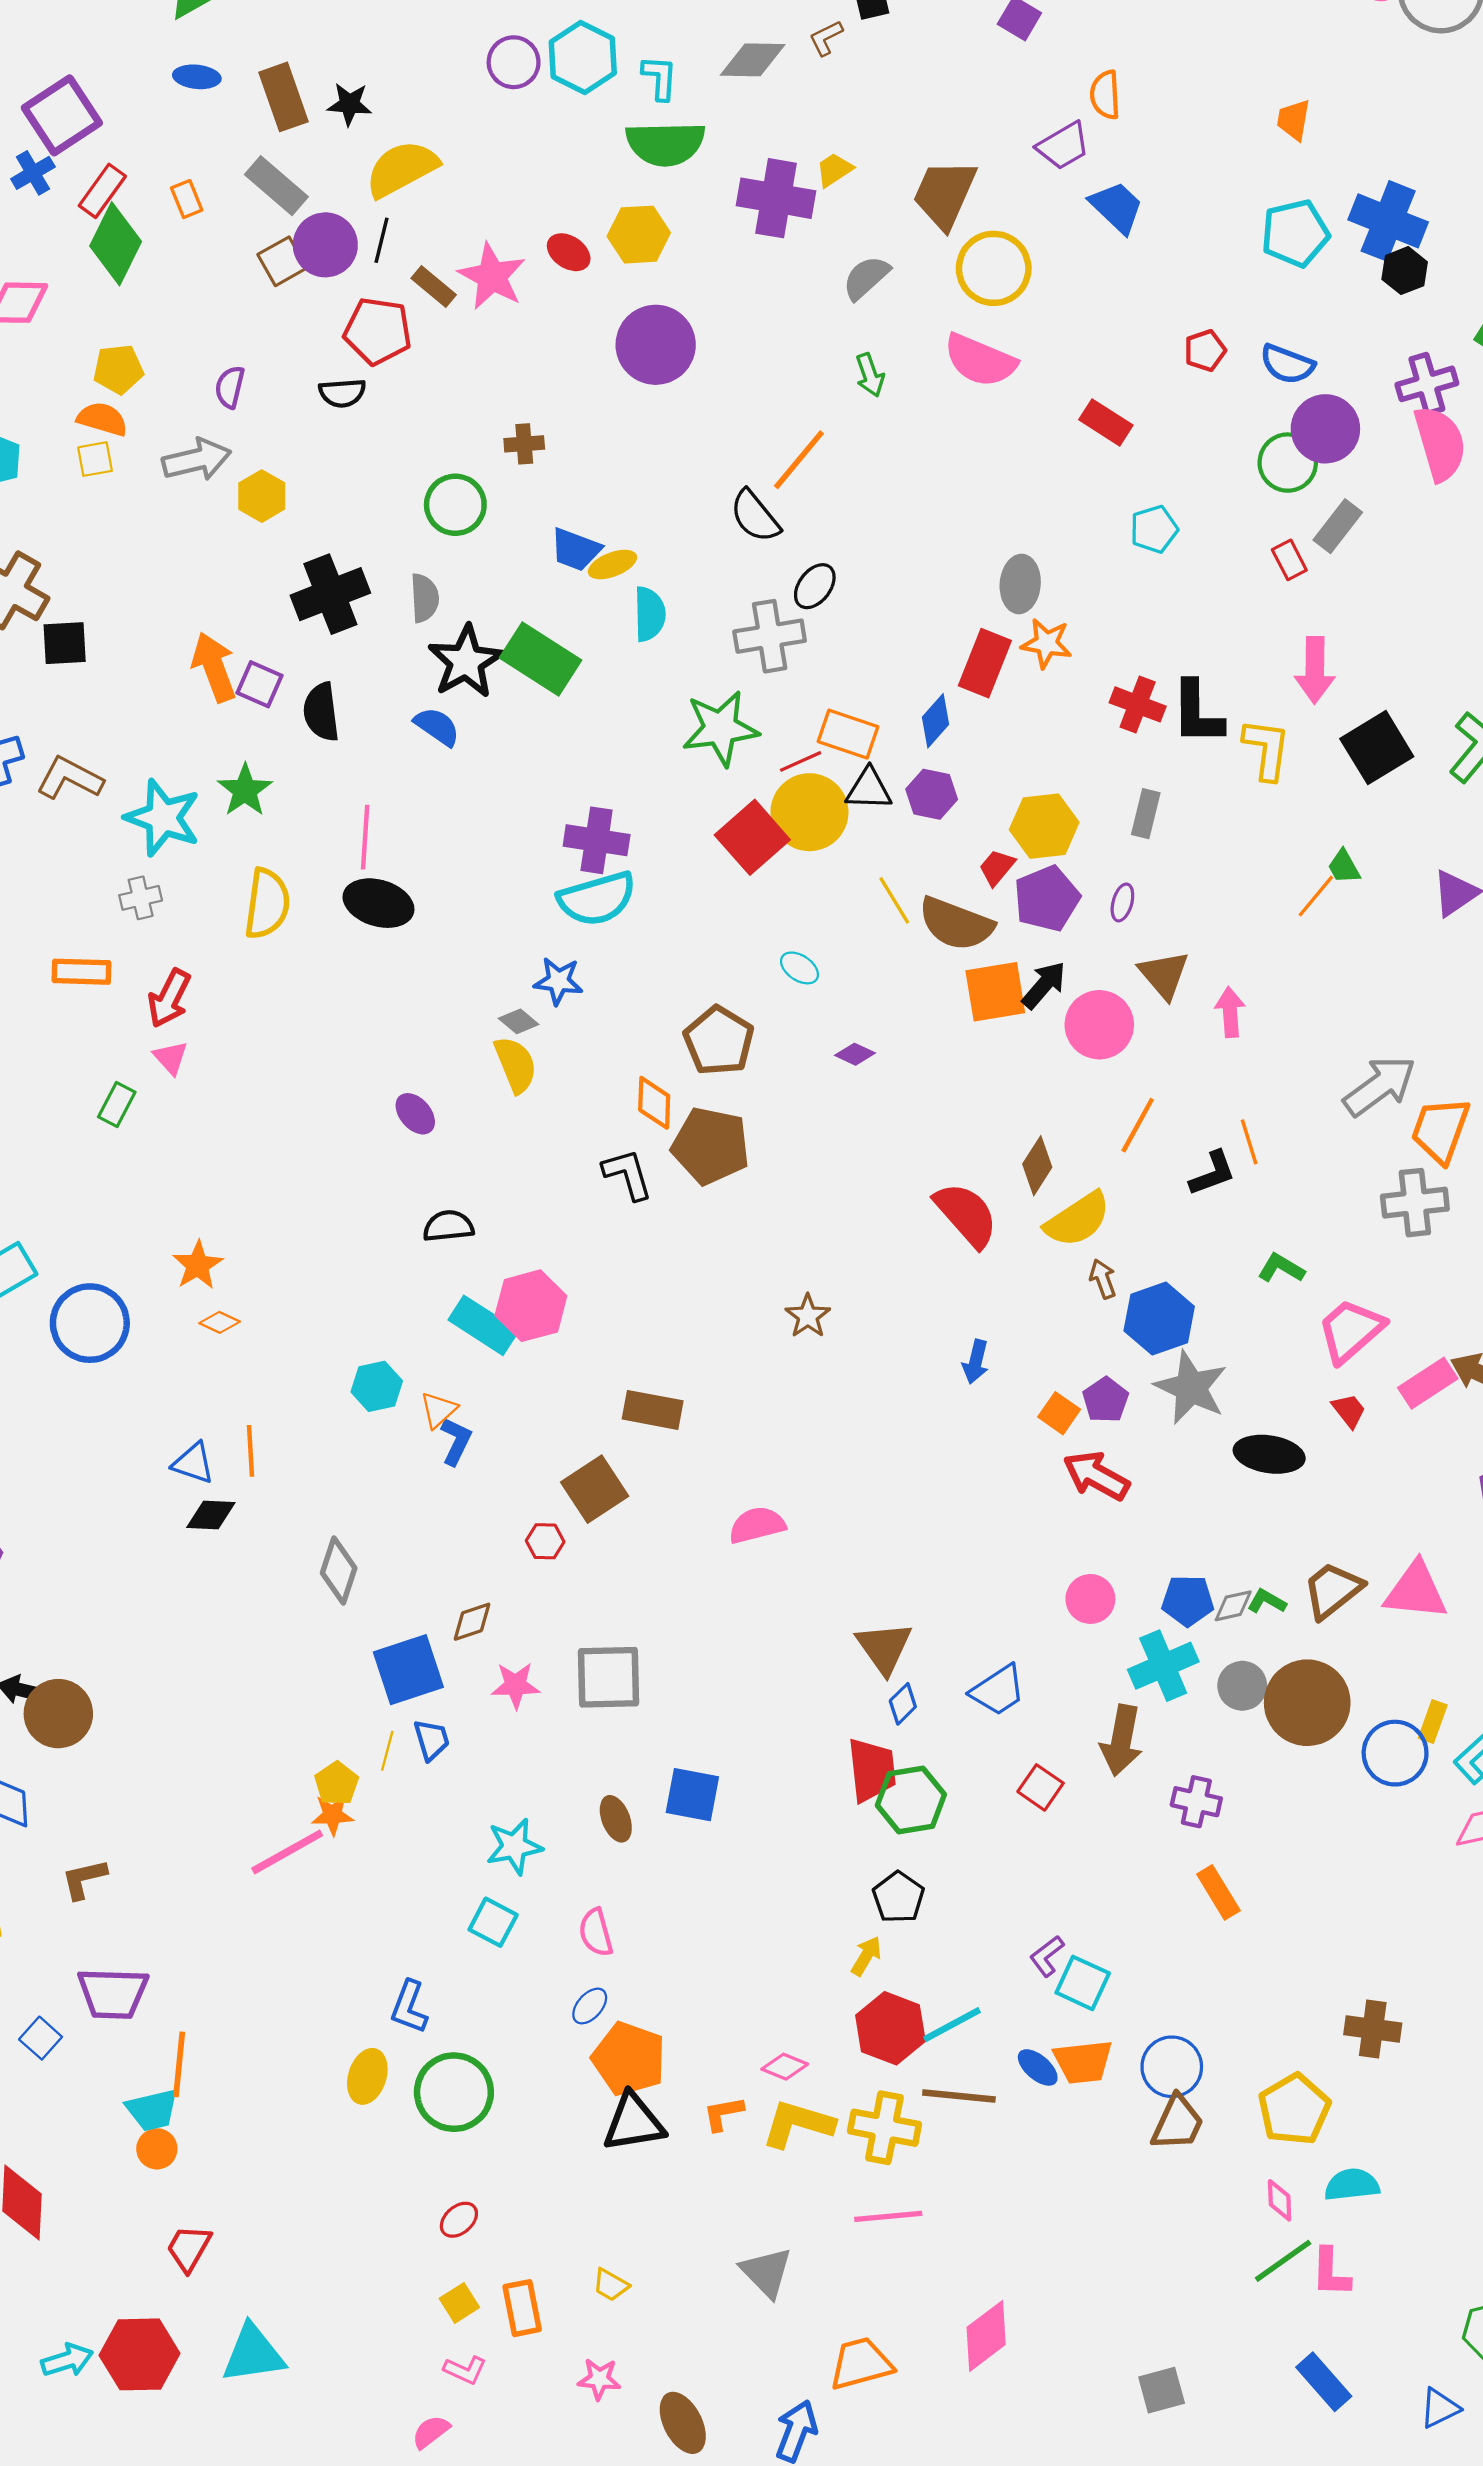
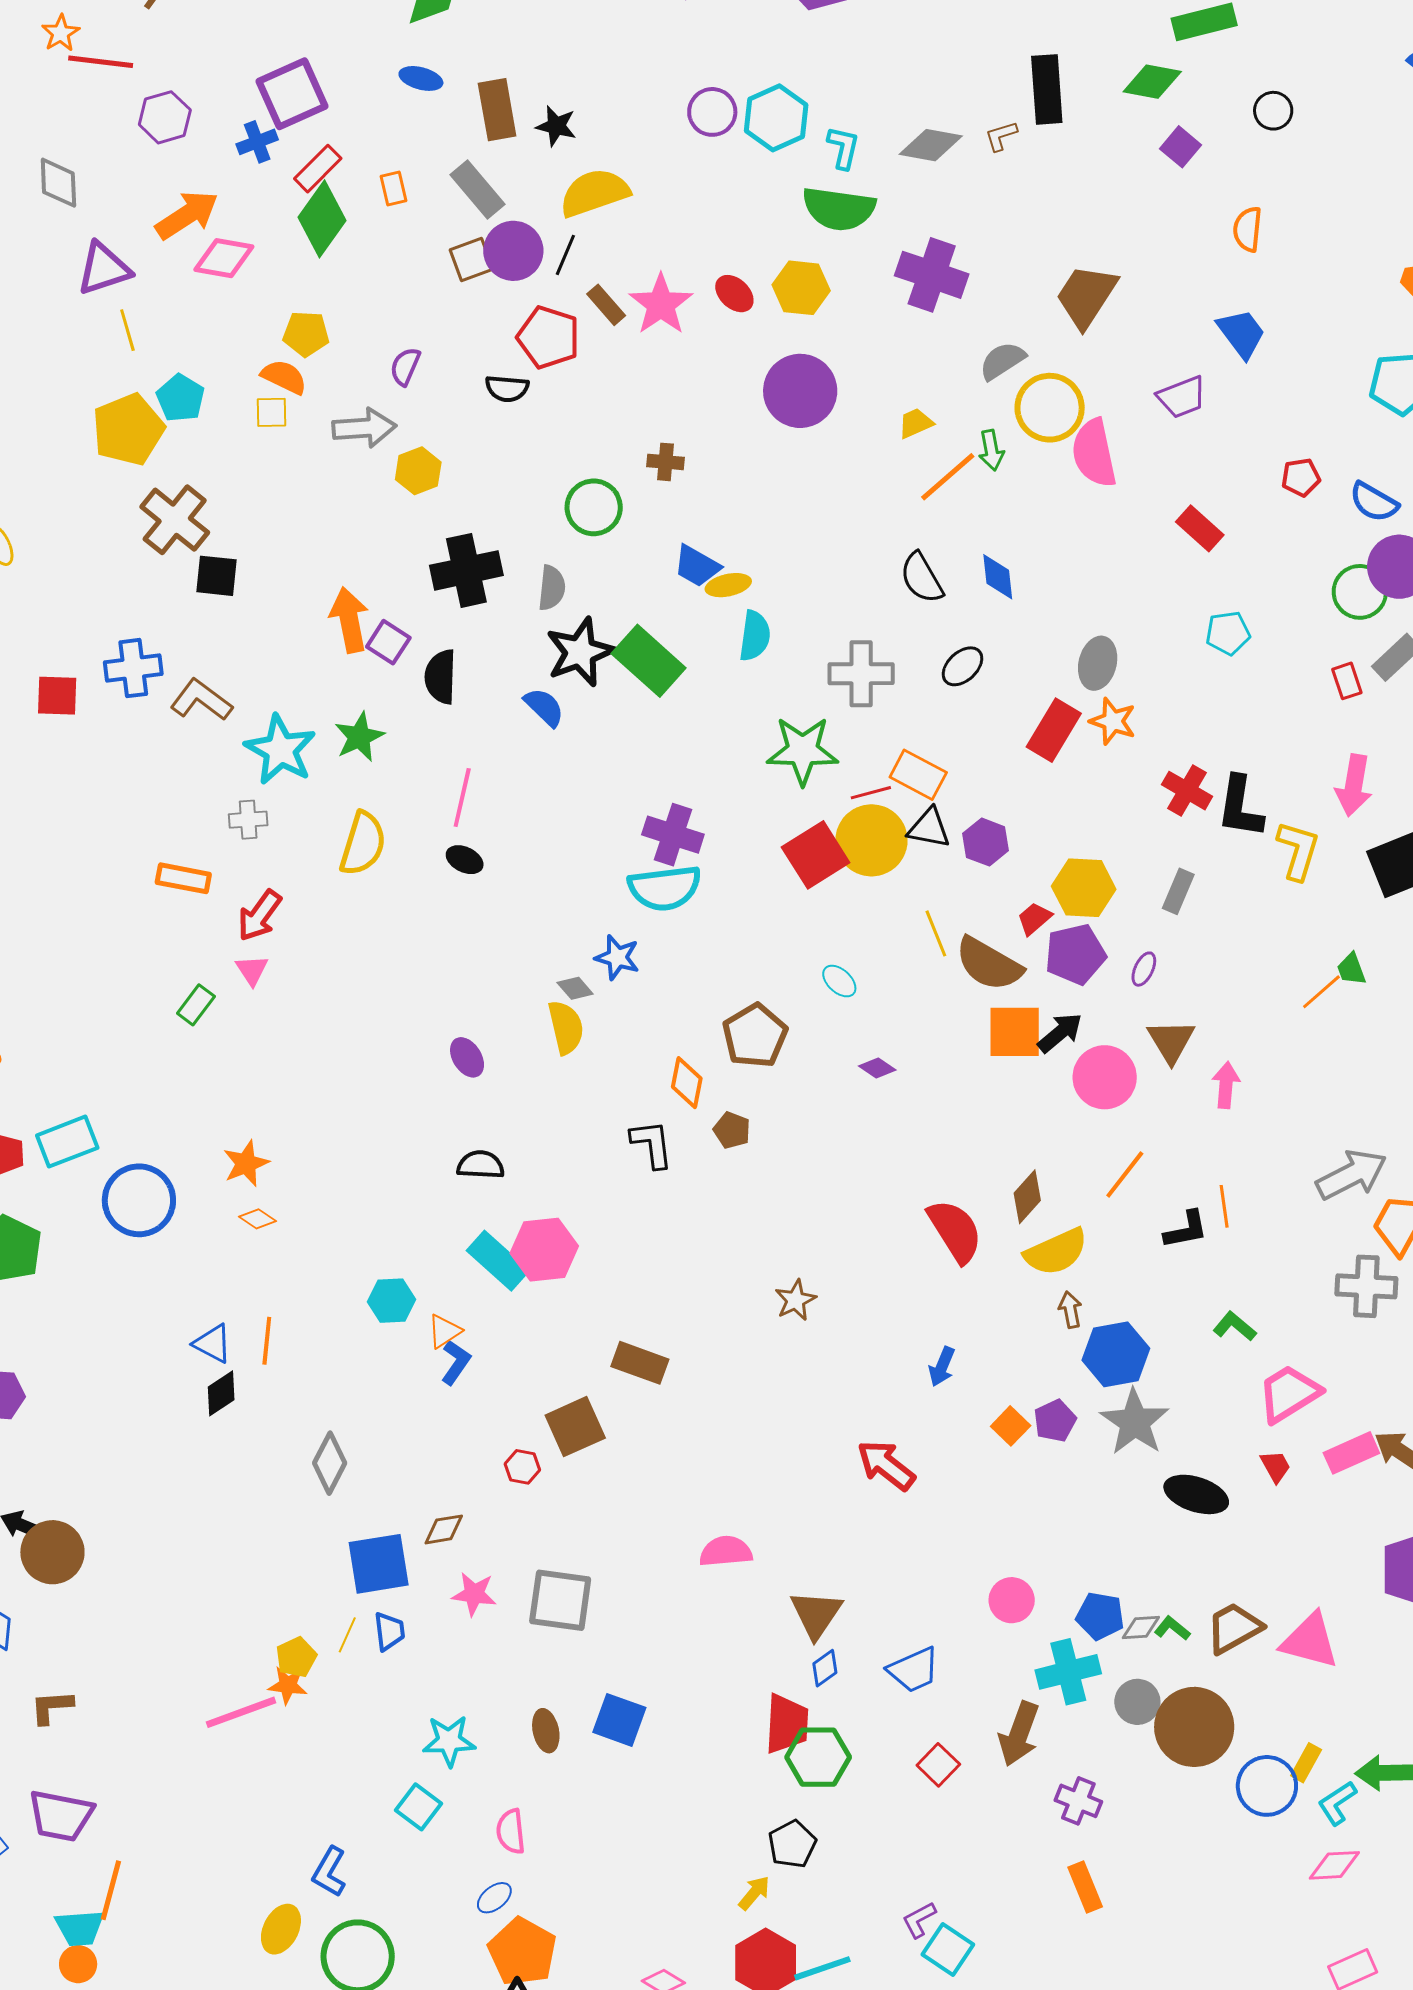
purple trapezoid: (1063, 146) -> (1182, 397), moved
yellow trapezoid: (834, 170) -> (916, 423), moved
yellow circle: (994, 268) -> (1050, 408), moved
pink semicircle: (980, 360) -> (1094, 453), turned 46
orange line: (799, 460) -> (948, 477), moved
black semicircle: (755, 516) -> (922, 578), moved
black ellipse: (815, 586) -> (963, 666), moved
blue diamond: (935, 721) -> (998, 577), moved, turned -57
black ellipse: (378, 903) -> (465, 860), size x0.6
brown pentagon: (711, 1146) -> (732, 1130), size x0.5
red arrow: (1096, 1476) -> (886, 1465), moved
black diamond: (211, 1515) -> (221, 1393), turned -45
pink semicircle: (757, 1525) -> (726, 1551), moved

